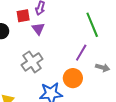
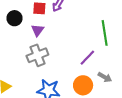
purple triangle: (38, 29) -> (38, 30), moved
orange circle: (73, 78) -> (83, 85), moved

